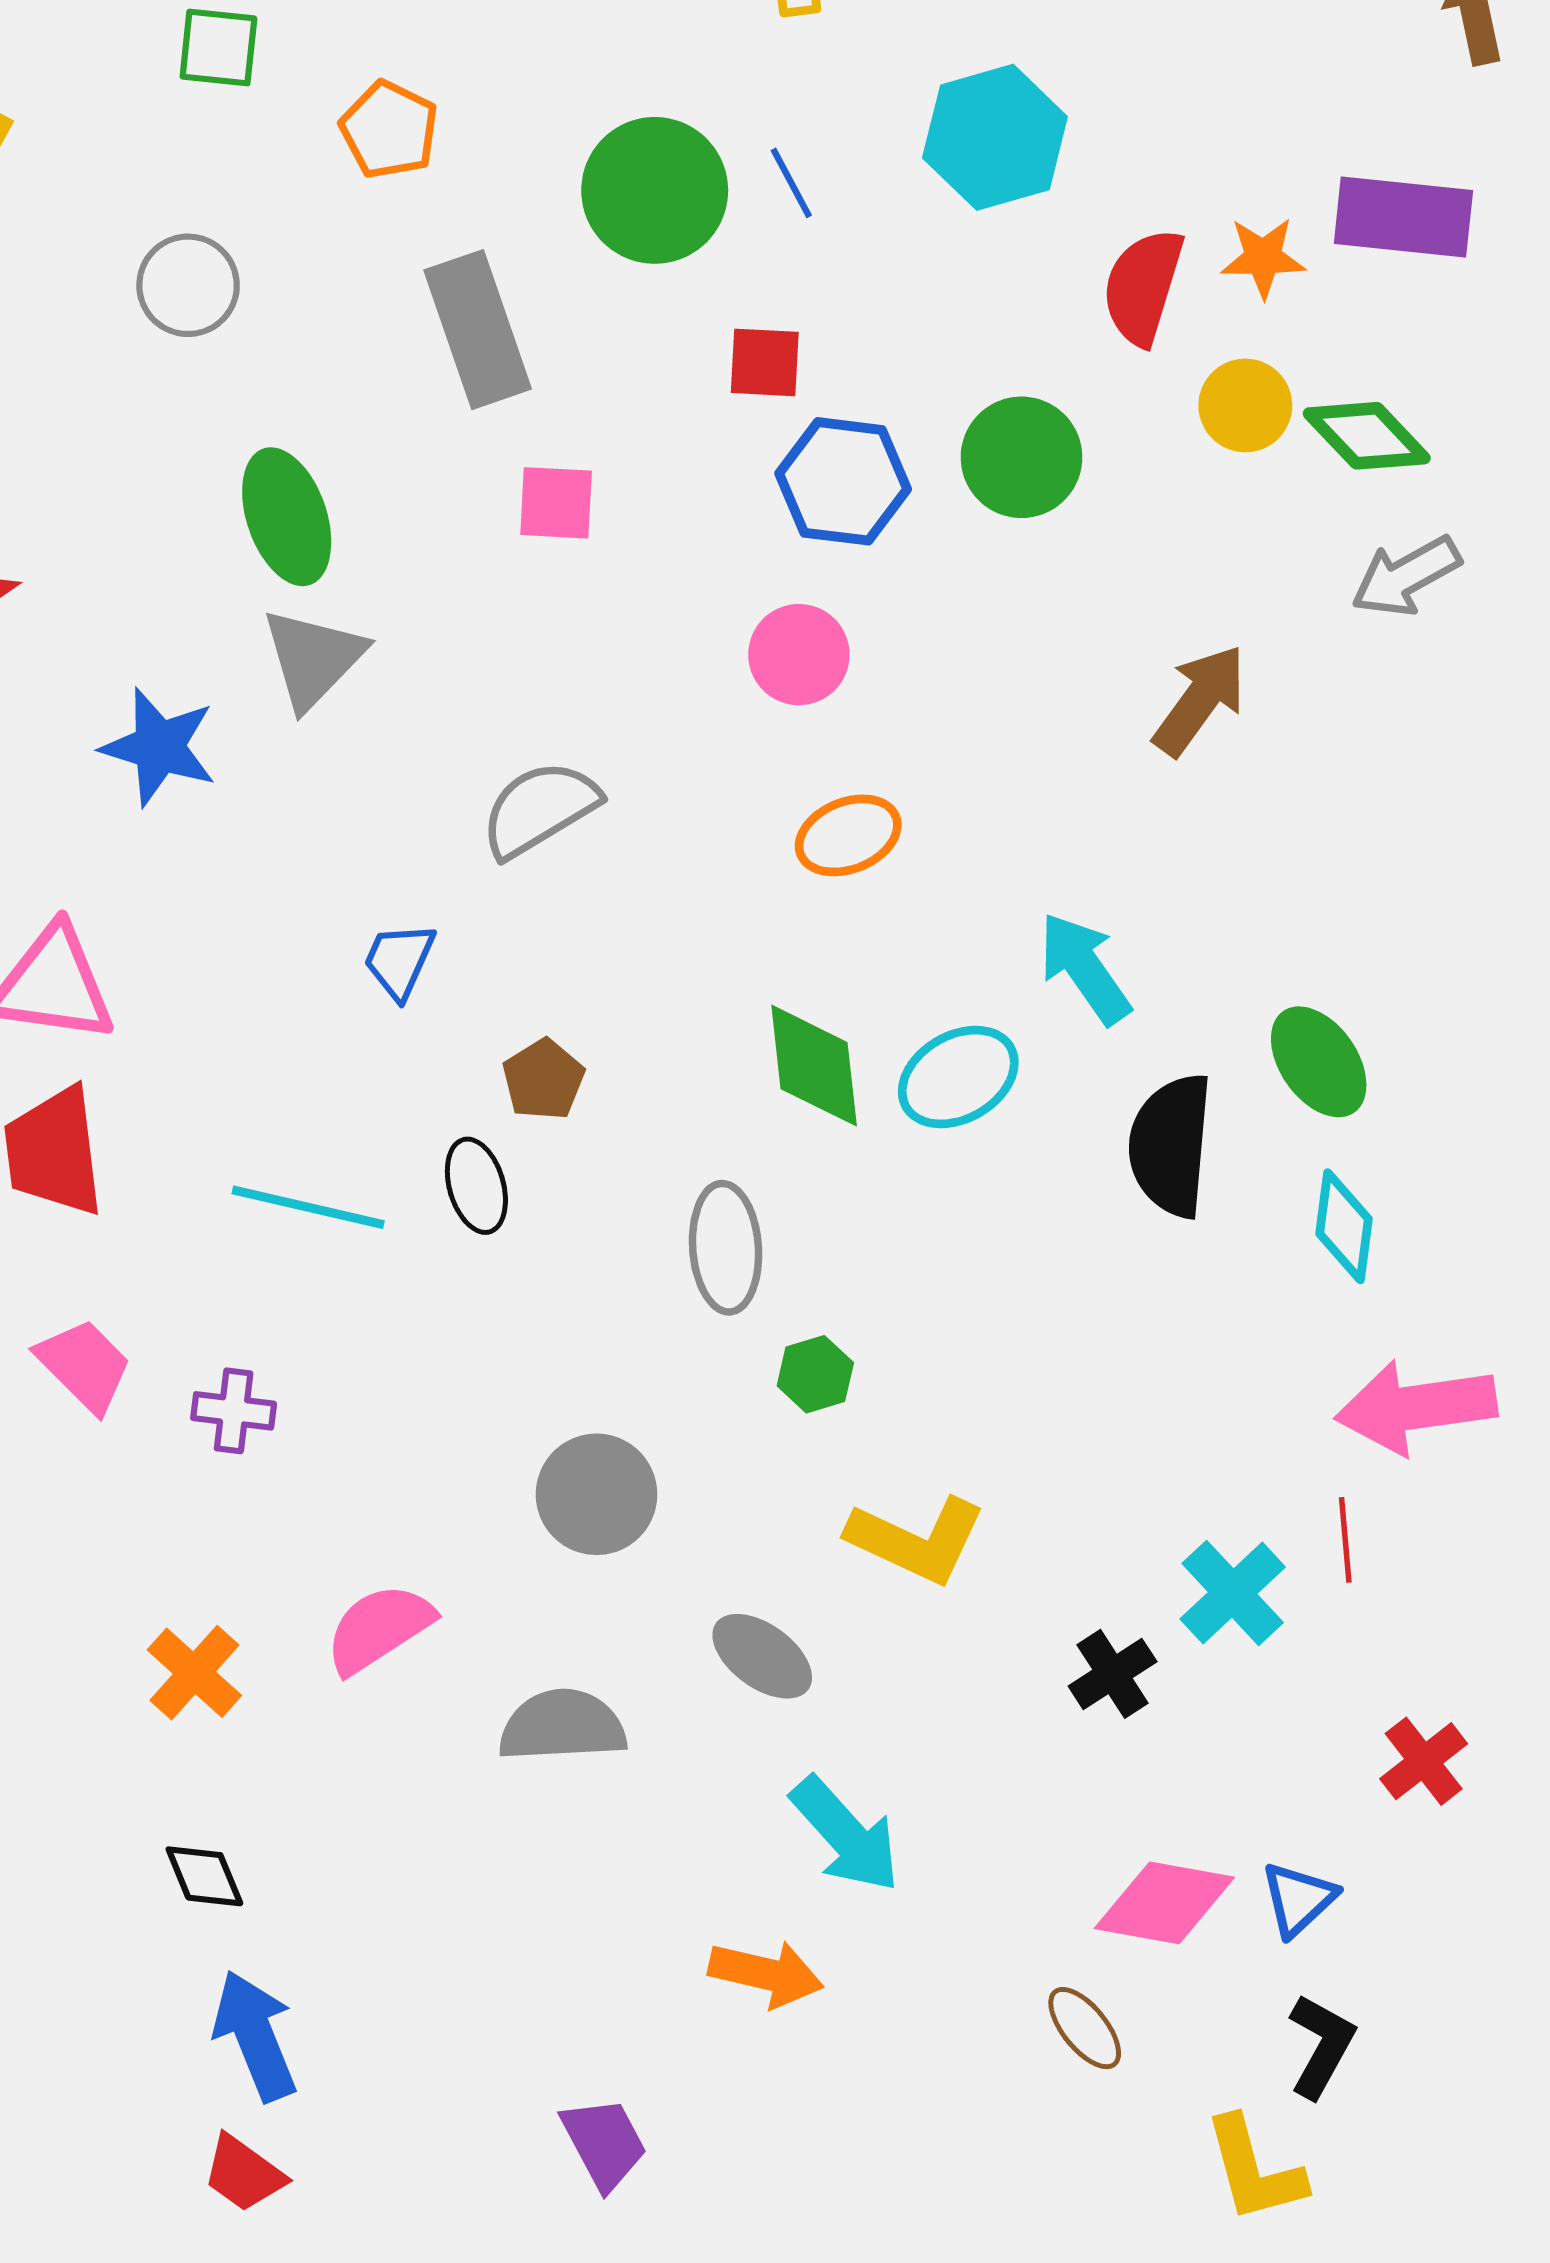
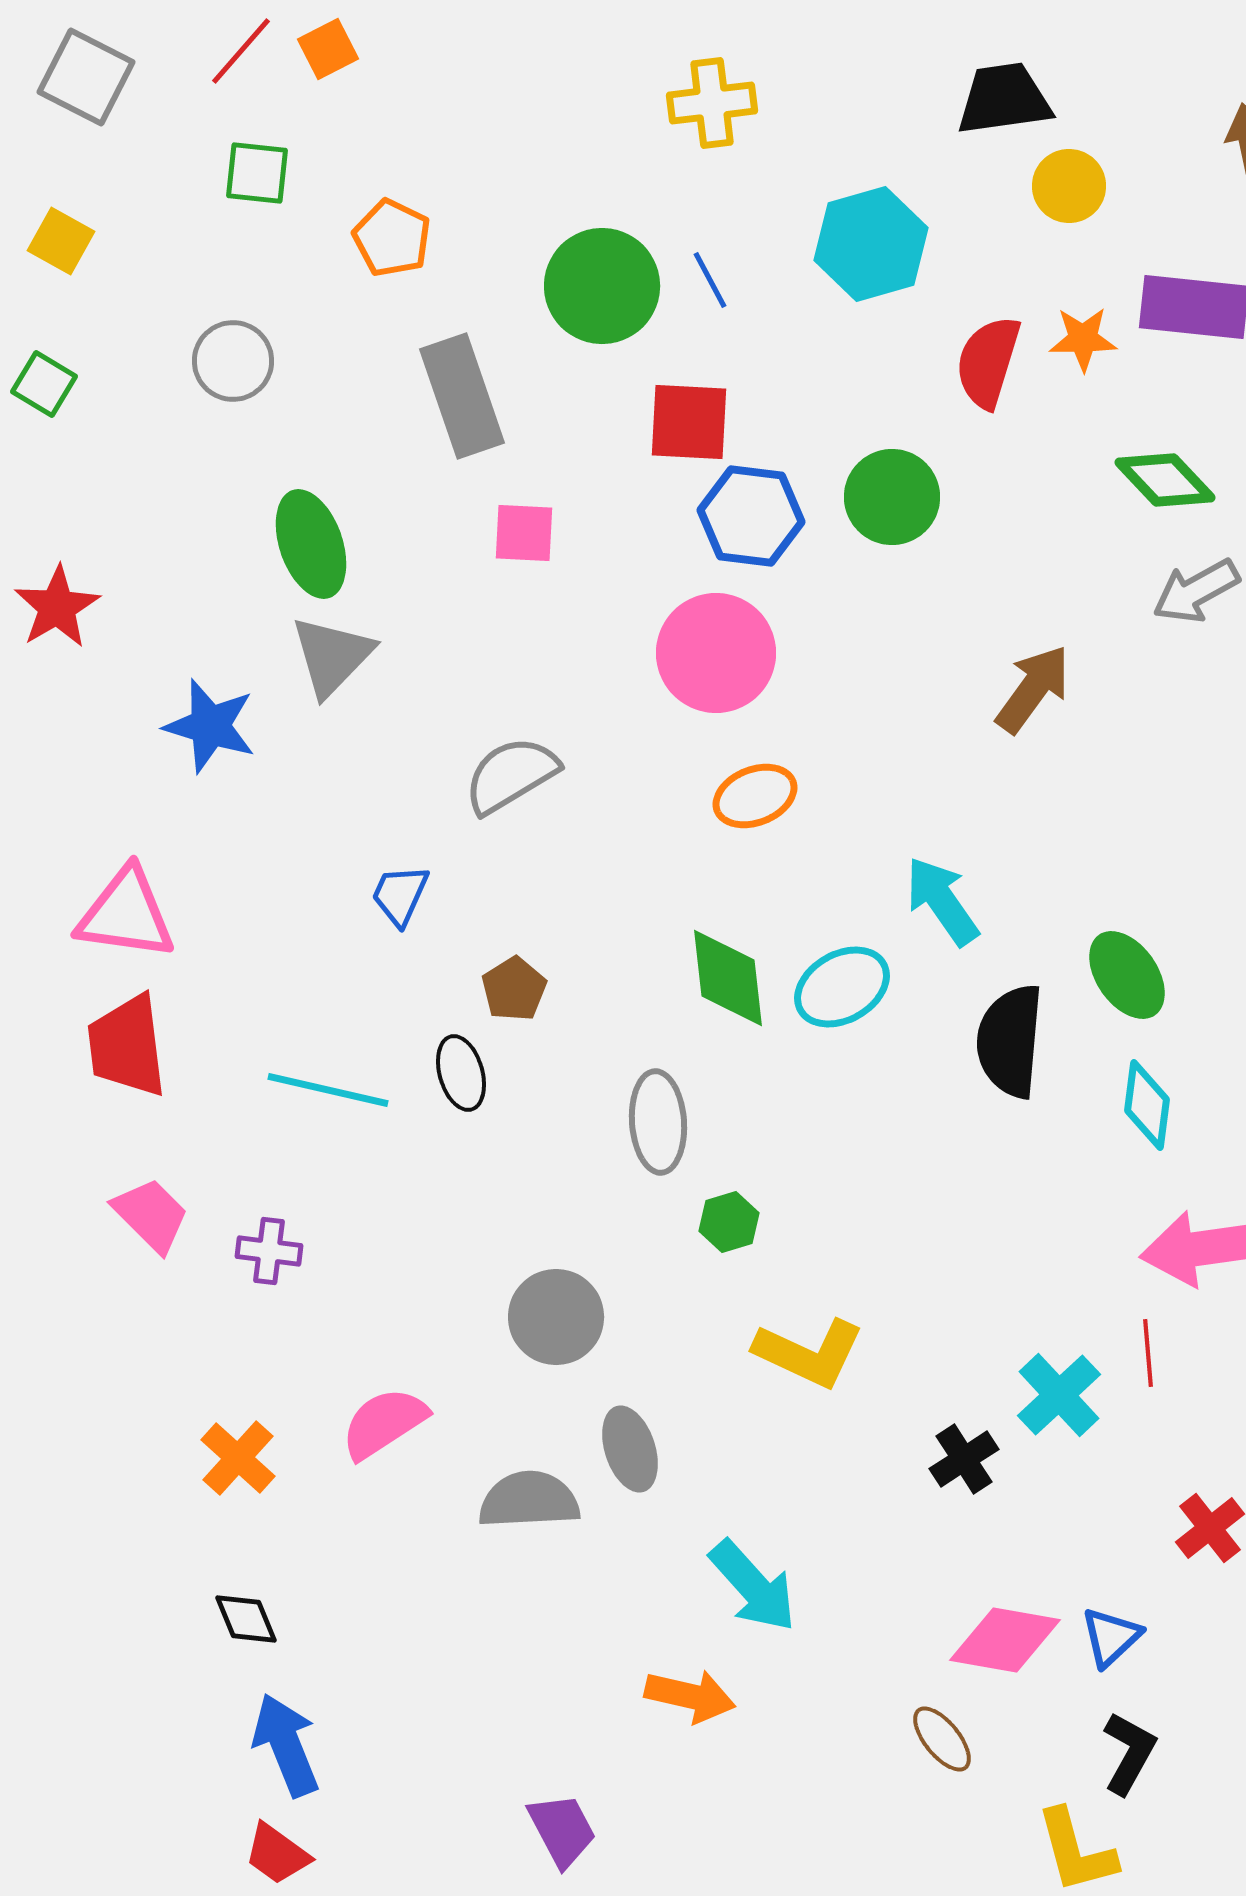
red square: (765, 362) -> (689, 422), size x1.4
yellow circle: (1245, 405) -> (1069, 186), moved
pink circle: (799, 655) -> (716, 653), size x1.5
gray ellipse: (762, 1656) -> (630, 1449), moved, turned 36

